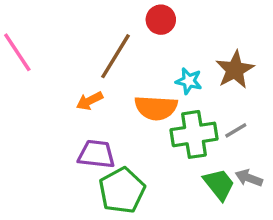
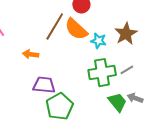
orange arrow: (90, 101) -> (31, 54), moved, turned 35
orange semicircle: (156, 108) -> (76, 29), moved, turned 40

